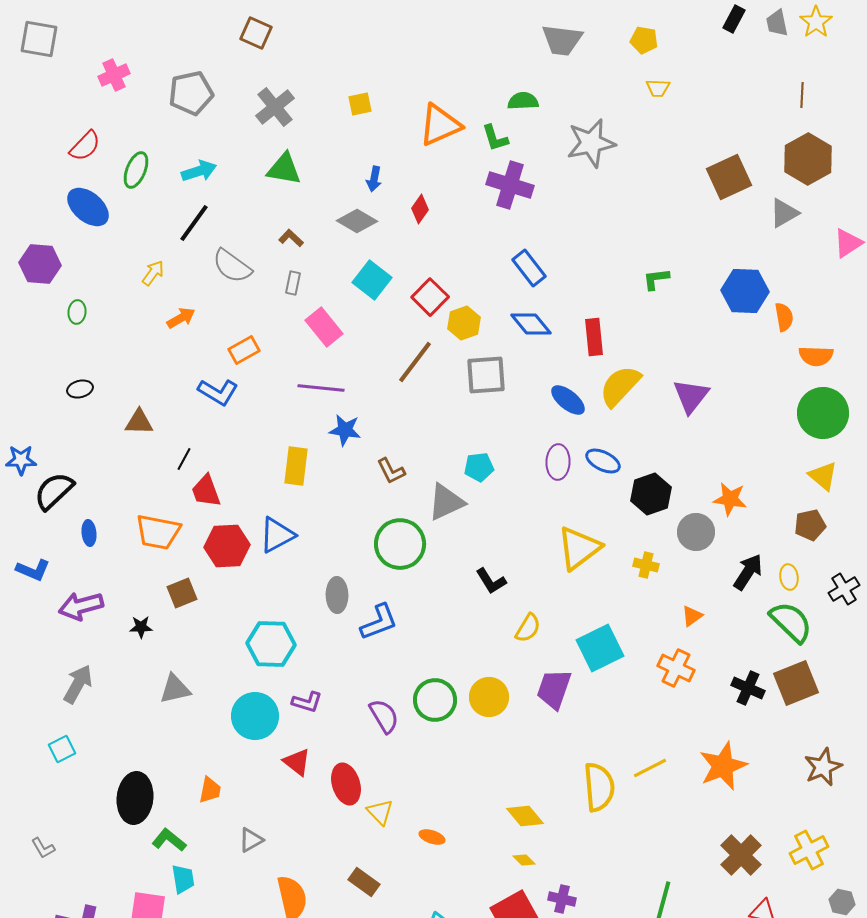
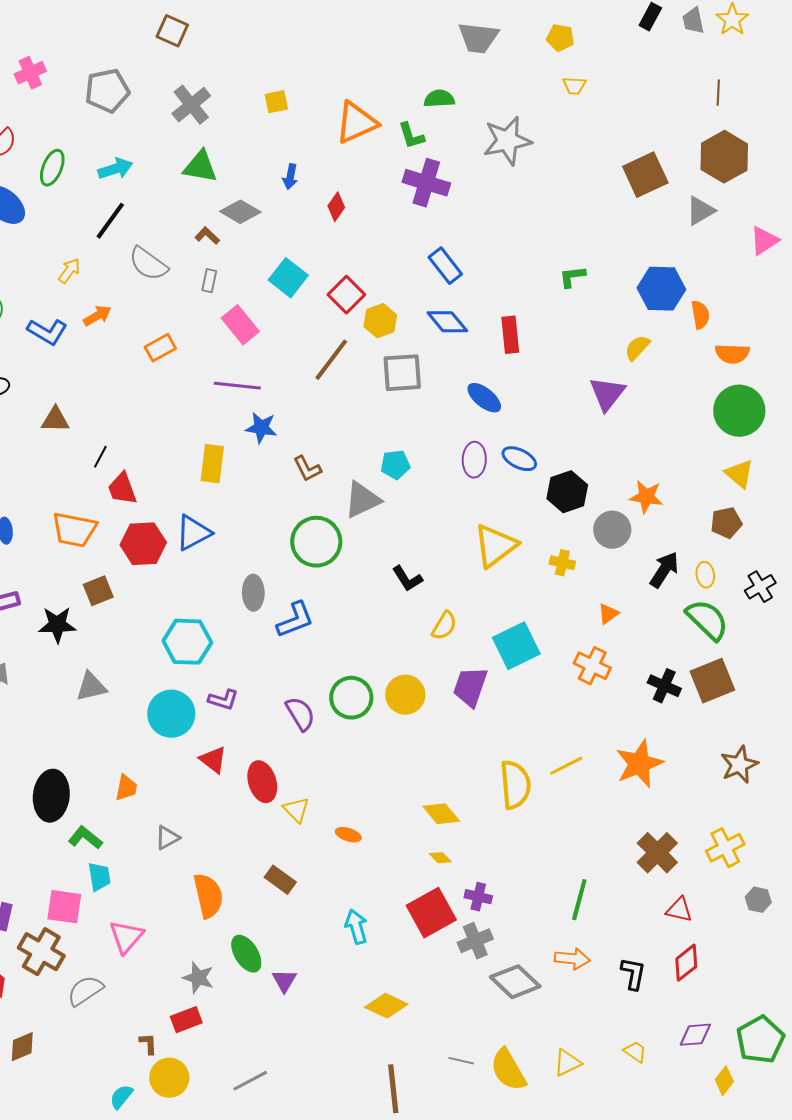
gray diamond: (357, 221) -> (240, 212), moved
yellow semicircle: (620, 386) -> (637, 348), moved, size x0.6
blue L-shape: (218, 392) -> (47, 332), moved
black star: (141, 627) -> (57, 625), size x1.6

